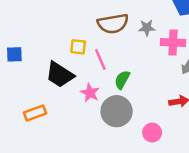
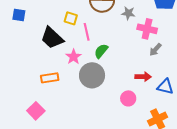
orange rectangle: (35, 113) -> (50, 78), moved
pink circle: (152, 133) -> (128, 98), moved

